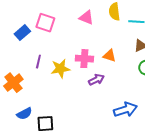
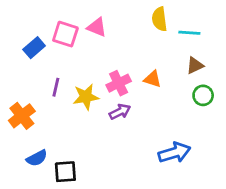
pink triangle: (86, 18) -> (97, 27), moved
pink cross: (84, 59) -> (119, 83), turned -30
purple arrow: (96, 80) -> (120, 112), moved

